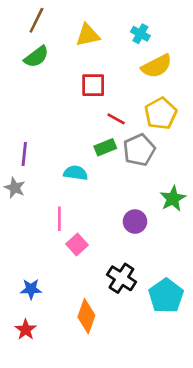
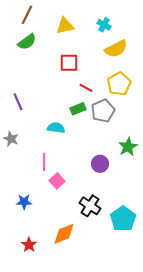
purple line: (24, 154) -> (18, 102), moved, turned -30
blue star: (31, 289) -> (24, 202), moved
orange diamond: (86, 316) -> (64, 234), turned 50
red star: (26, 330) -> (29, 245), moved

